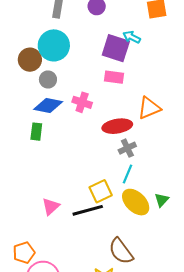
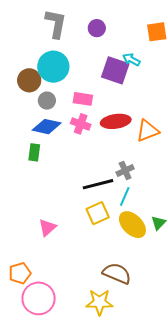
pink rectangle: (114, 77) -> (83, 99), moved
red ellipse: (117, 126) -> (116, 121), moved
black line: (88, 210) -> (98, 184), moved
brown semicircle: (121, 251) -> (117, 273), turned 148

